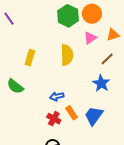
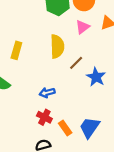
brown line: (107, 59) -> (76, 63), moved
orange rectangle: (72, 113) -> (65, 128), moved
blue trapezoid: (94, 116) -> (90, 127), moved

